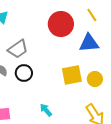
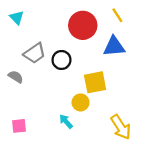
black circle: (24, 73) -> (62, 60), moved
yellow circle: (95, 79) -> (81, 102), moved

